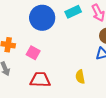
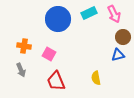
red trapezoid: (40, 80) -> (56, 81), turned -115

